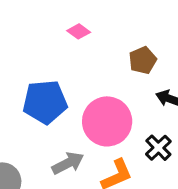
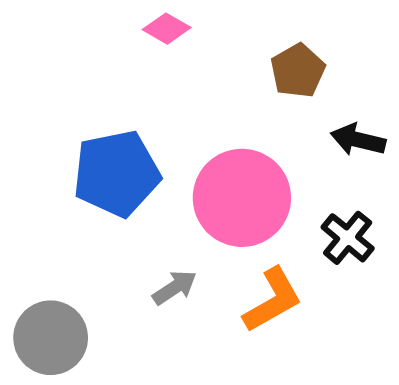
gray arrow: (68, 163) -> (175, 288), size x0.7

